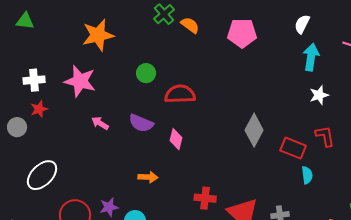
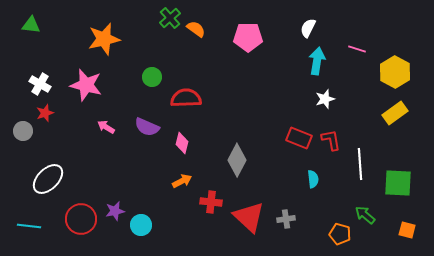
white cross: (34, 80) -> (40, 84), turned 35
gray diamond: (254, 130) -> (237, 160), moved
red rectangle: (293, 148) -> (299, 138), moved
orange arrow: (148, 177) -> (182, 181), moved, turned -30

